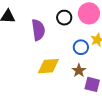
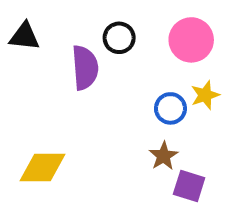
black circle: (64, 18) -> (119, 38), moved
yellow diamond: (48, 66) -> (43, 168), moved

